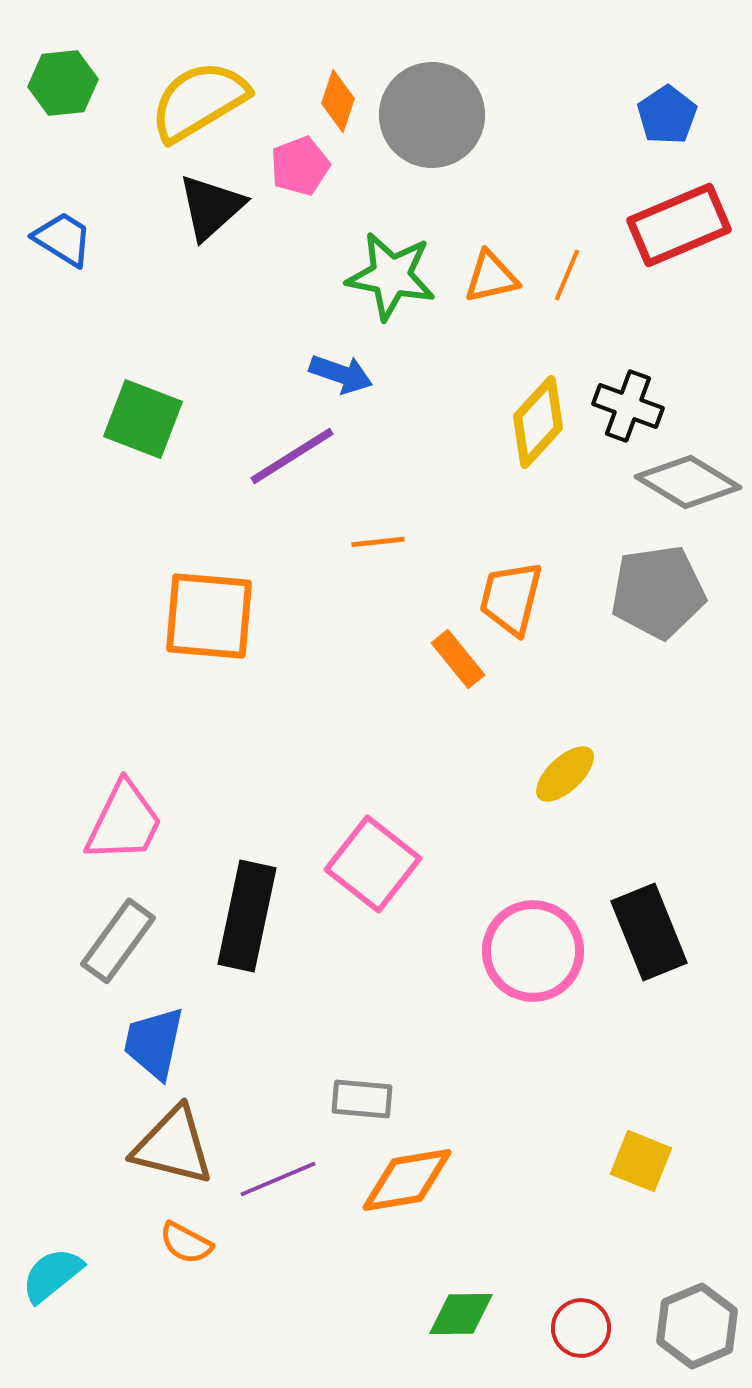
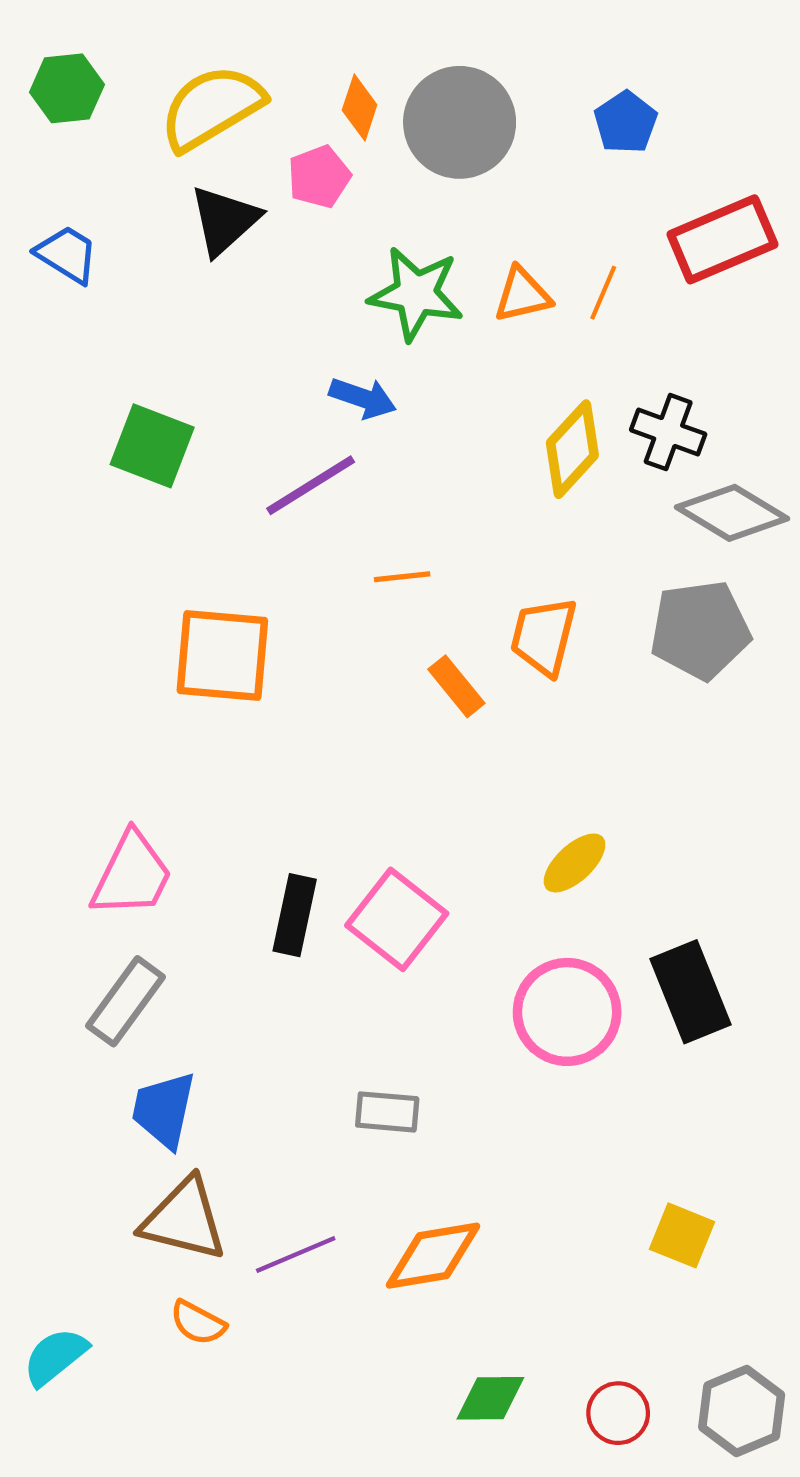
blue pentagon: (667, 115) -> (626, 122), moved
orange rectangle: (458, 659) -> (456, 686), moved
yellow ellipse: (565, 774) -> (575, 863), moved
black rectangle: (247, 916) -> (295, 915), moved, size x0.7
gray rectangle: (362, 1099) -> (387, 1112), moved

